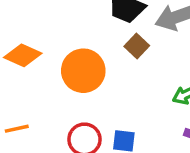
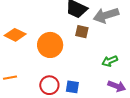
brown square: (137, 46) -> (82, 32), turned -32

